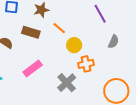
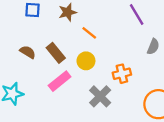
brown rectangle: (31, 32) -> (56, 53), moved, turned 36
yellow circle: (74, 45) -> (86, 61), moved

